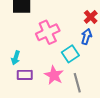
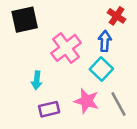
blue arrow: (86, 37) -> (105, 41), moved
cyan arrow: (16, 58) -> (37, 80), moved

